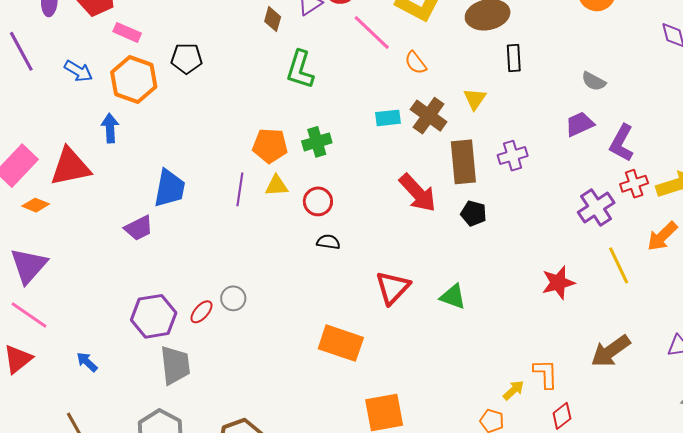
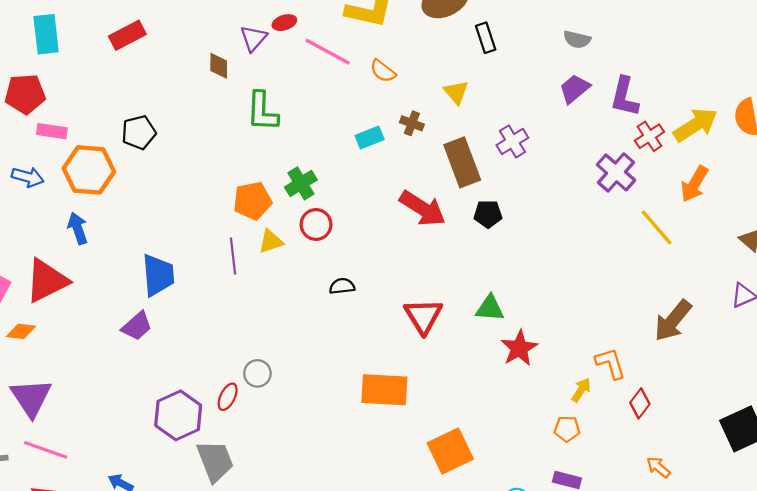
pink rectangle: (127, 32) -> (52, 131), moved
brown cross: (429, 116) -> (412, 123), size x0.6
red circle: (318, 201) -> (316, 224), moved
red star: (558, 283) -> (519, 348), moved

